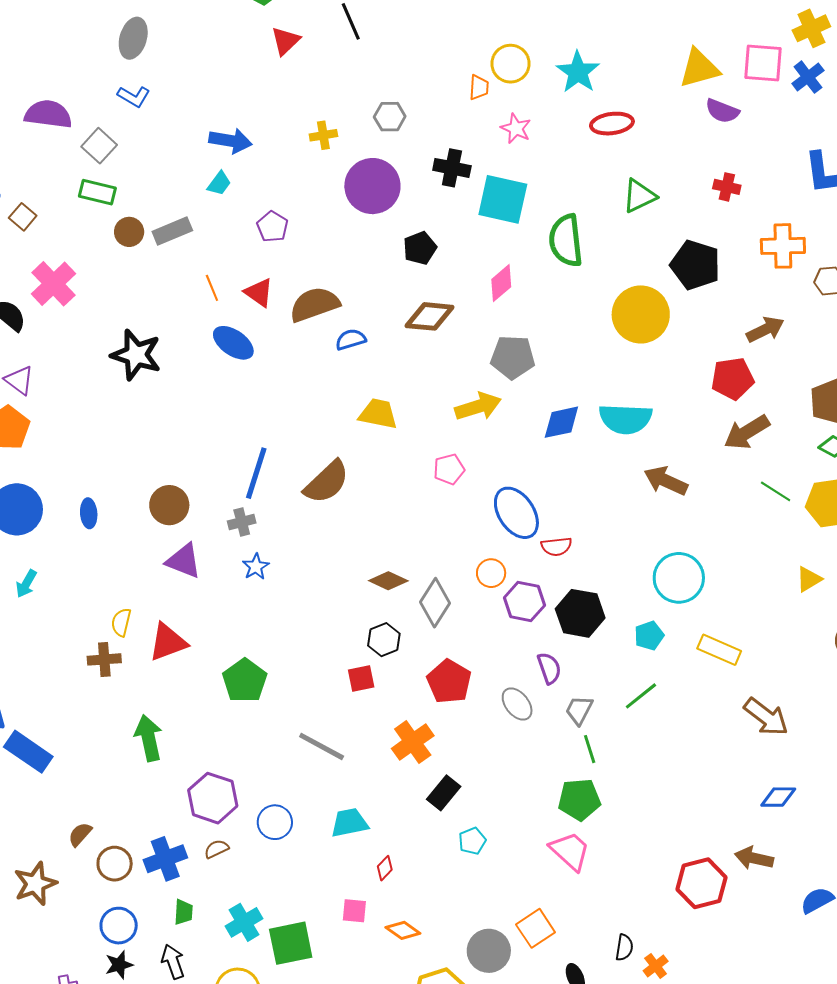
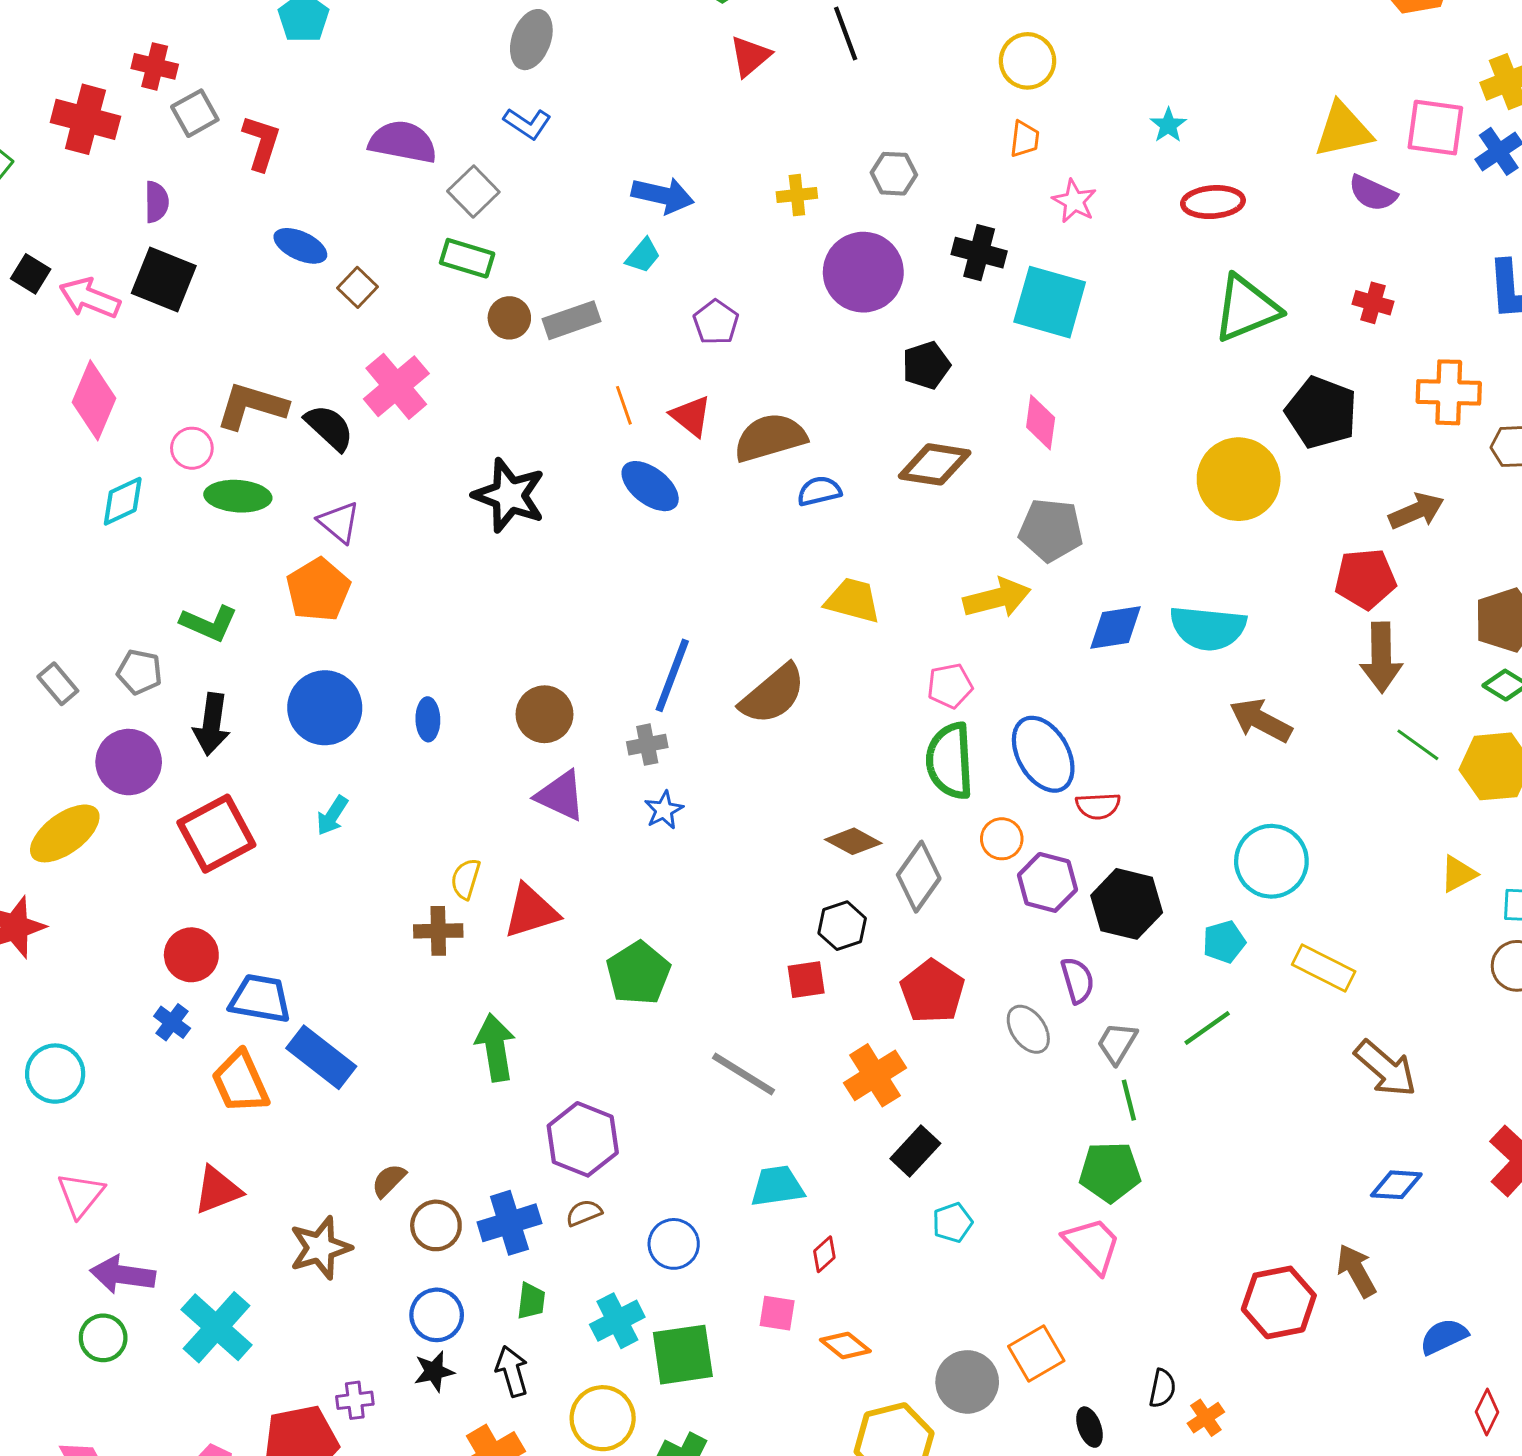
yellow circle: (510, 64) -> (1028, 61), moved
cyan star: (578, 72) -> (1168, 125), size x0.6
green triangle: (639, 196) -> (1246, 308), size x1.4
green semicircle: (566, 240) -> (950, 761), moved
pink diamond: (501, 283) -> (1041, 422), turned -45
brown arrow: (747, 432) -> (1381, 657), turned -63
blue circle: (275, 822) -> (674, 1244), moved
brown arrow: (754, 858) -> (1356, 1271), turned 45

